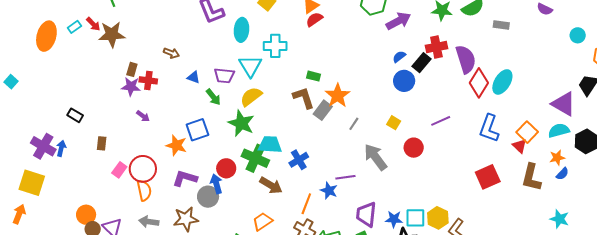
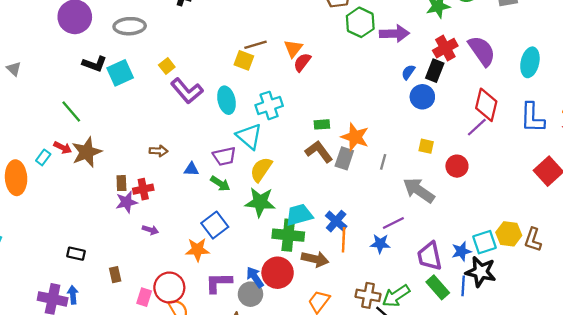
purple arrow: (398, 21) -> (394, 34), turned 45
red diamond: (479, 83) -> (486, 105), moved
red circle: (226, 168) -> (278, 273), moved, size x1.4
orange line: (306, 204) -> (344, 240), moved

